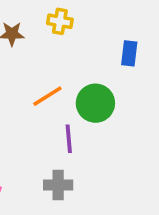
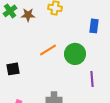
purple line: (69, 139) -> (92, 79), moved

